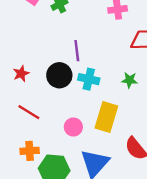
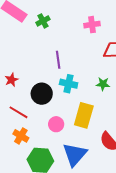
black circle: (59, 75) -> (42, 94), moved
orange cross: (30, 151) -> (21, 136), moved, turned 35

